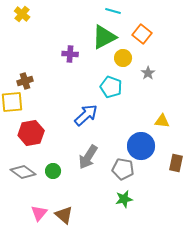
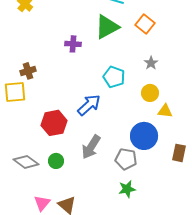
yellow circle: (123, 58) -> (150, 93), moved
red hexagon: (31, 133) -> (54, 123), moved

